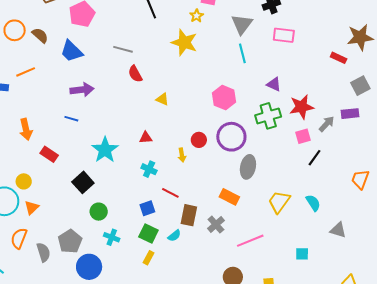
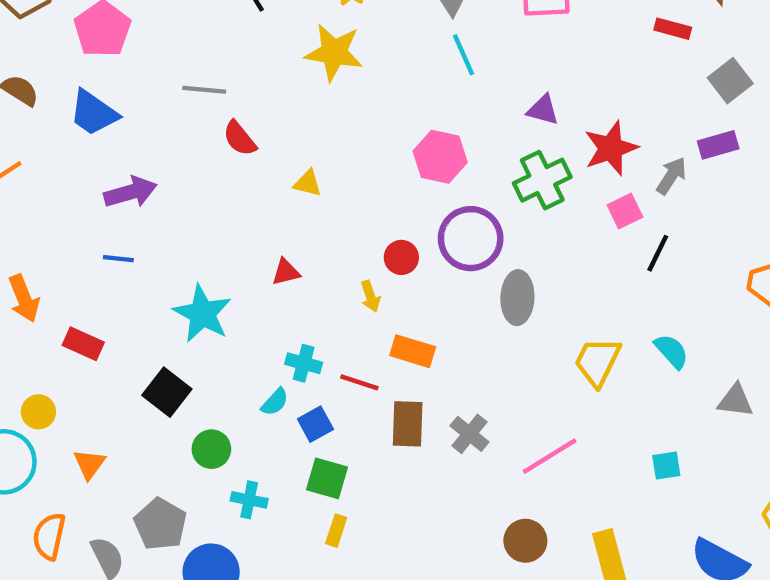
cyan cross: (149, 169) -> (304, 363), moved
orange rectangle: (229, 197) -> (413, 351), moved
orange triangle: (32, 208) -> (89, 464), moved
cyan semicircle: (174, 236) -> (275, 402), moved

